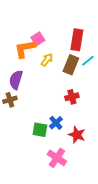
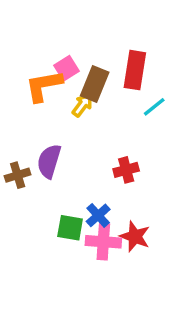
brown rectangle: (71, 65) -> (95, 84), moved
purple semicircle: (16, 80) -> (49, 161), moved
pink cross: (57, 158) -> (103, 242), moved, turned -30

